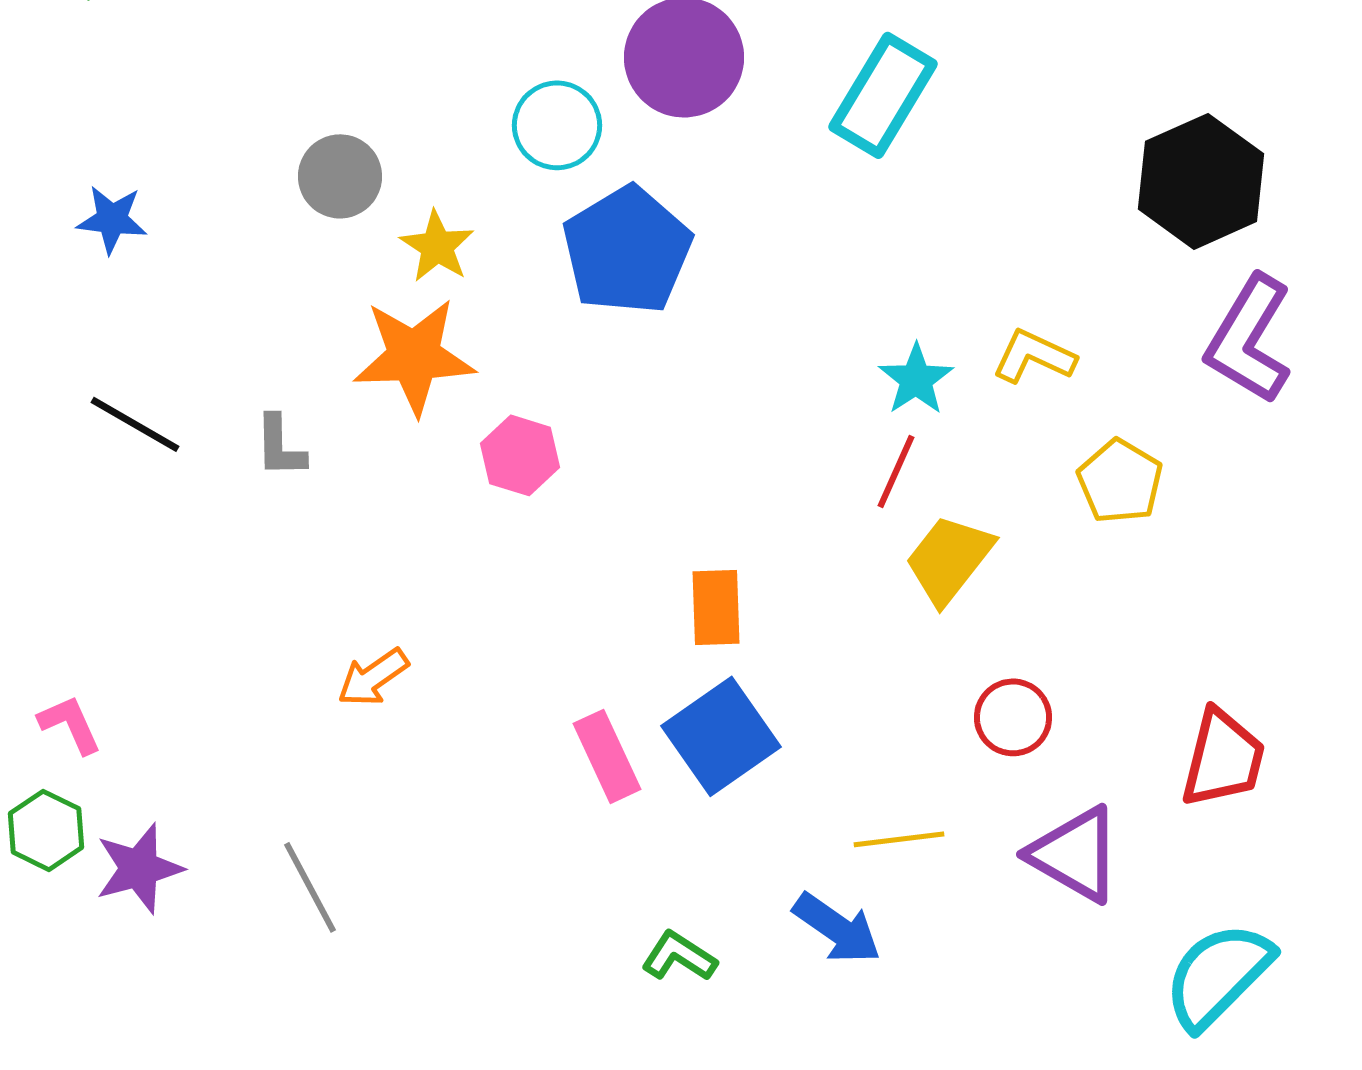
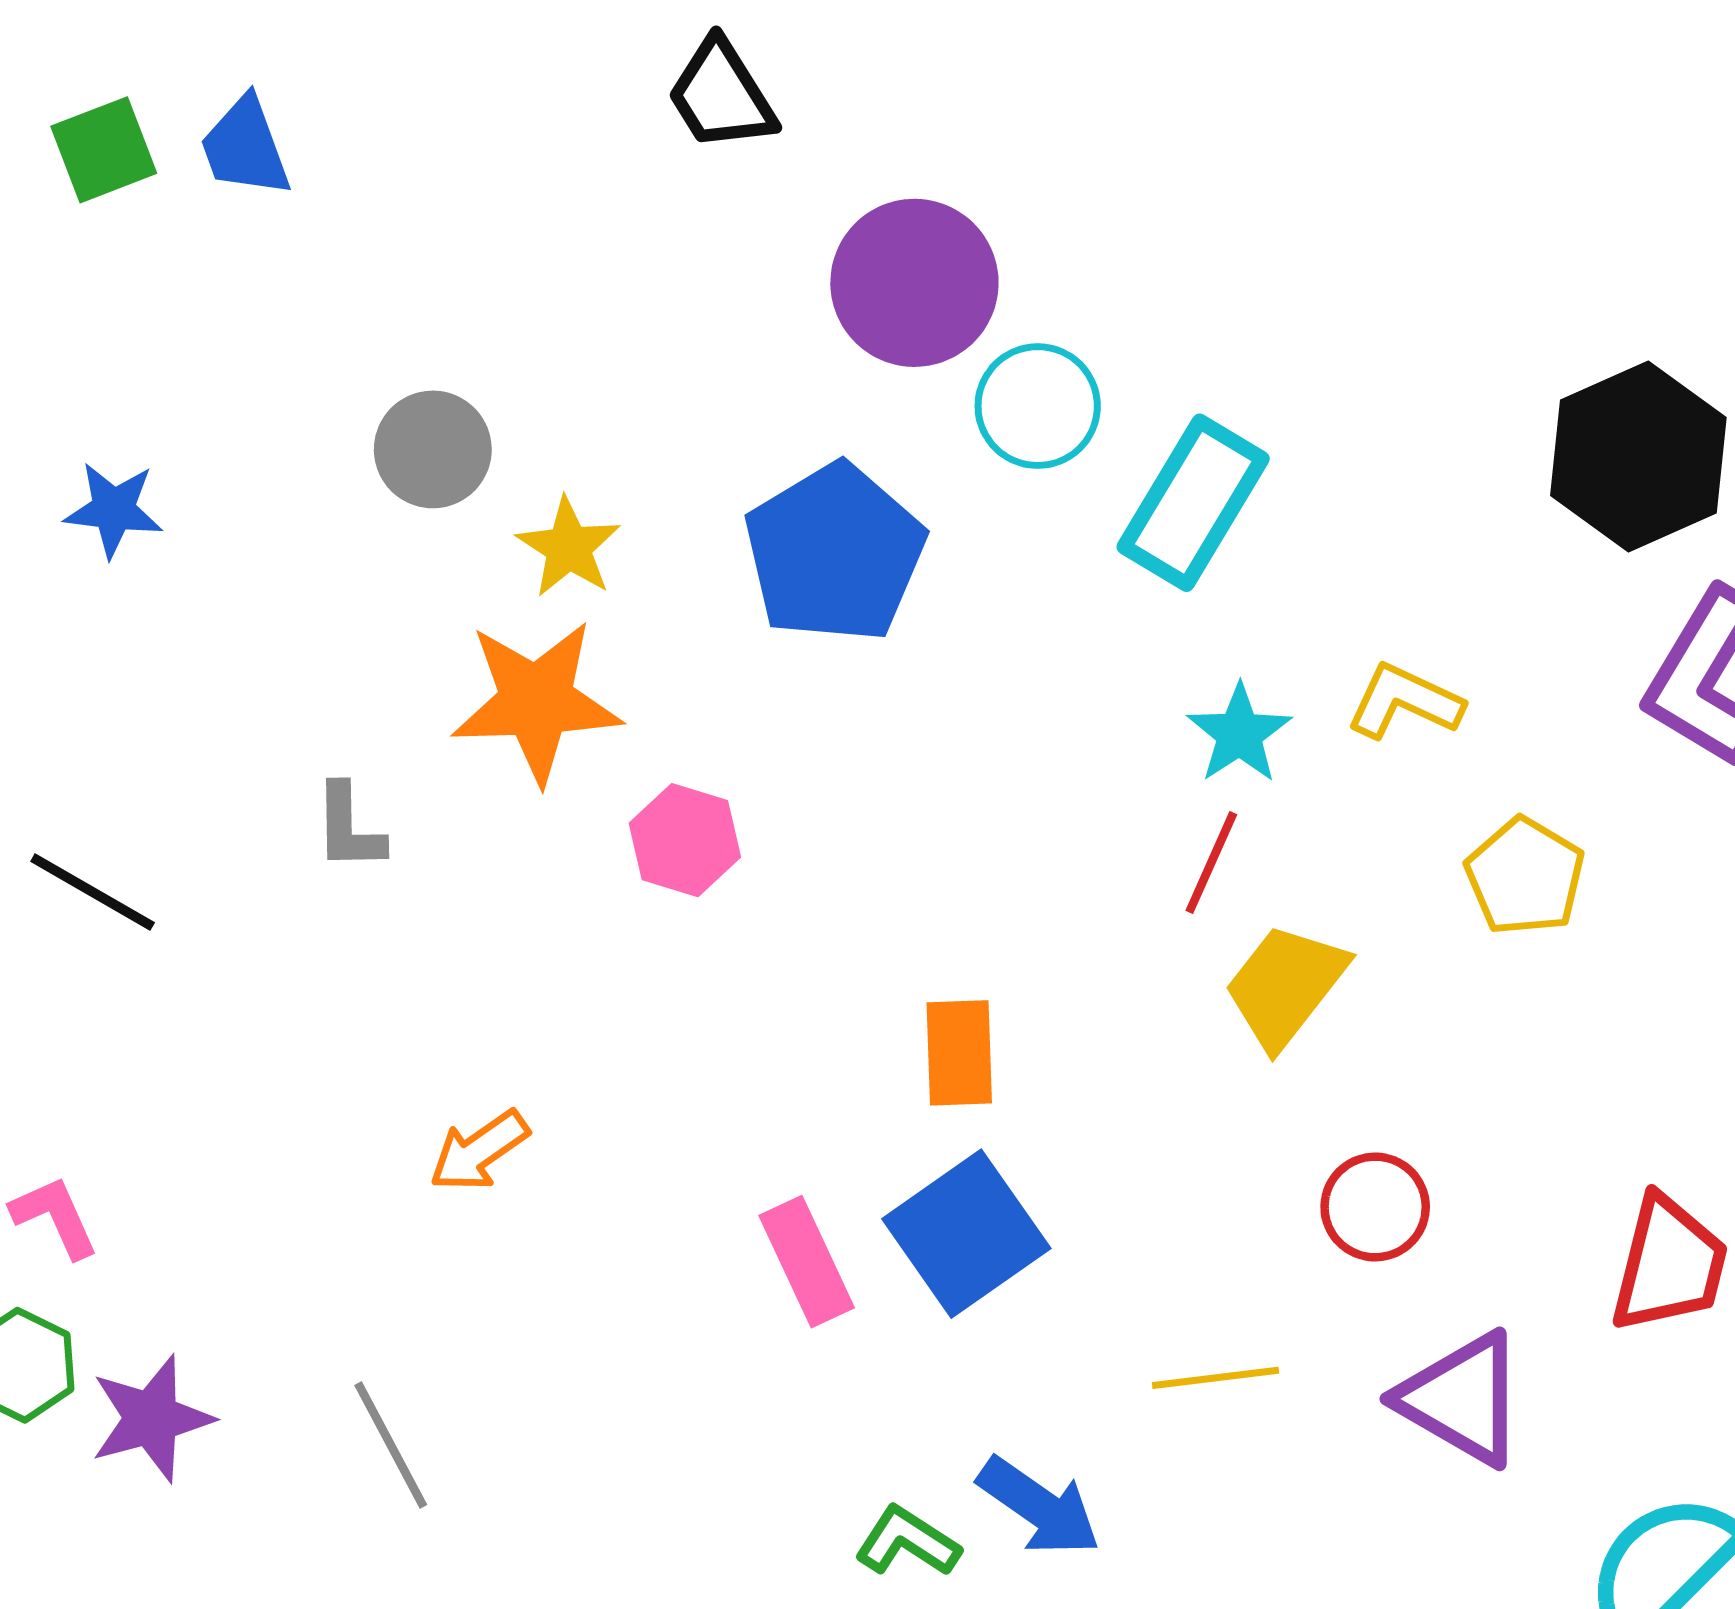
cyan rectangle: (883, 95) -> (1193, 503), moved
cyan circle: (557, 125) -> (1038, 406), moved
black line: (135, 424) -> (93, 892), moved
blue arrow: (837, 928) -> (1039, 1507), moved

